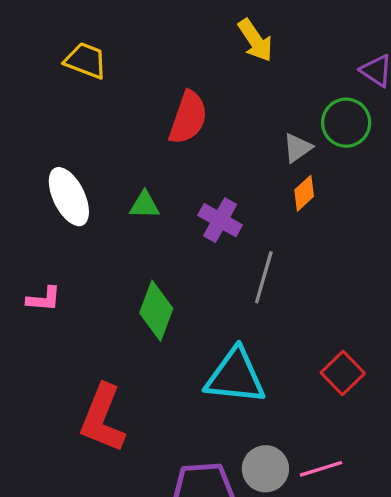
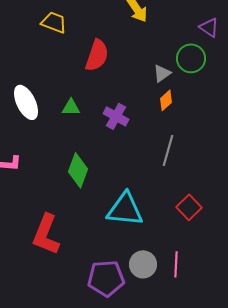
yellow trapezoid: (86, 60) -> (54, 22), moved
gray line: (264, 277) -> (168, 150), moved
pink line: (321, 469) -> (176, 264), turned -70

